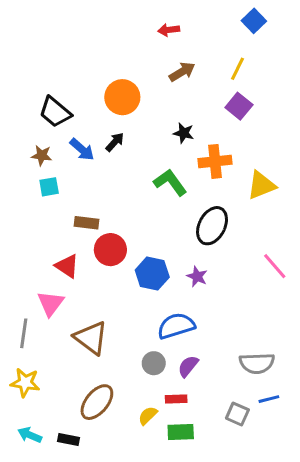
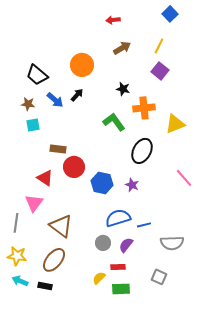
blue line: (269, 399) -> (144, 225), moved
brown ellipse: (97, 402) -> (54, 260), moved
cyan arrow: (30, 435) -> (20, 281), moved
black rectangle: (69, 439) -> (45, 286), moved

